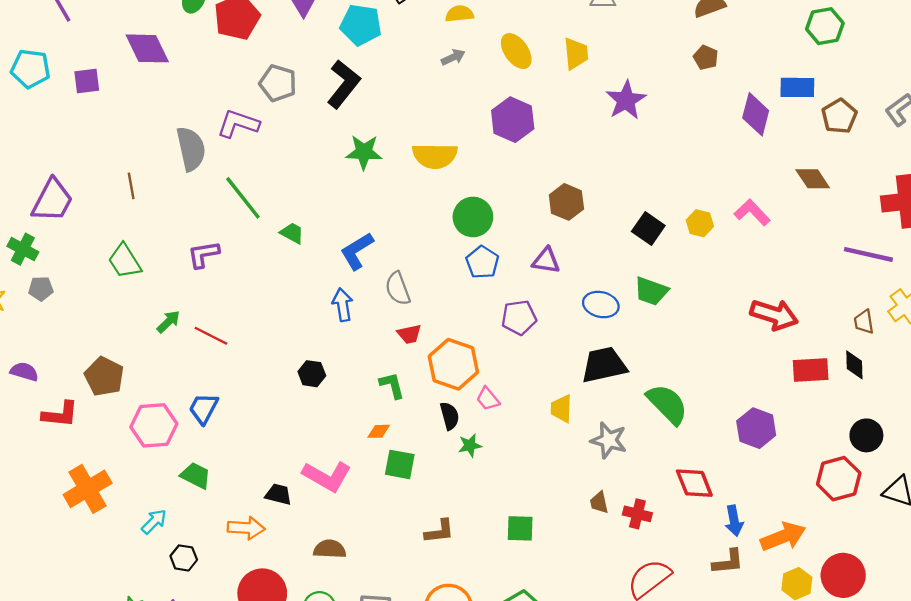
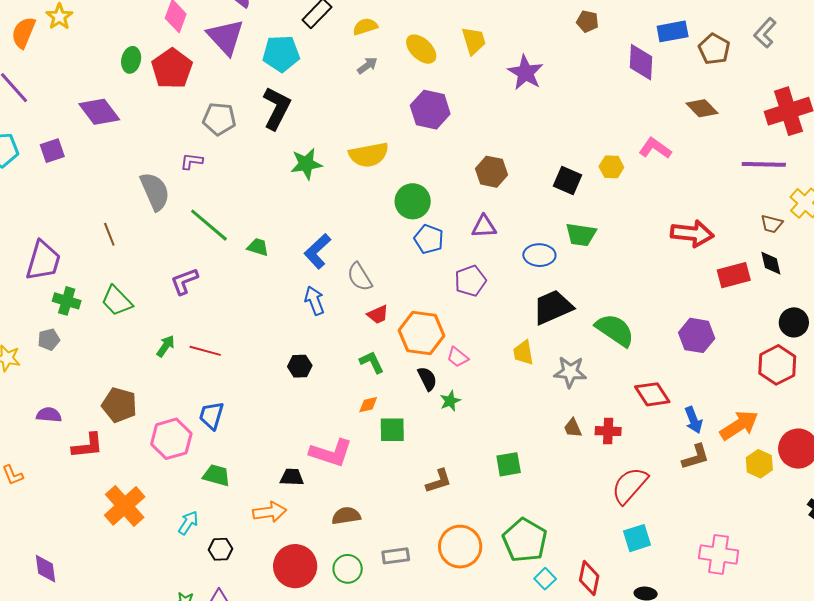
purple L-shape: (238, 124) -> (192, 161), size x0.6
green cross: (23, 249) -> (67, 301), moved
brown trapezoid: (864, 322) -> (772, 224), turned -55

